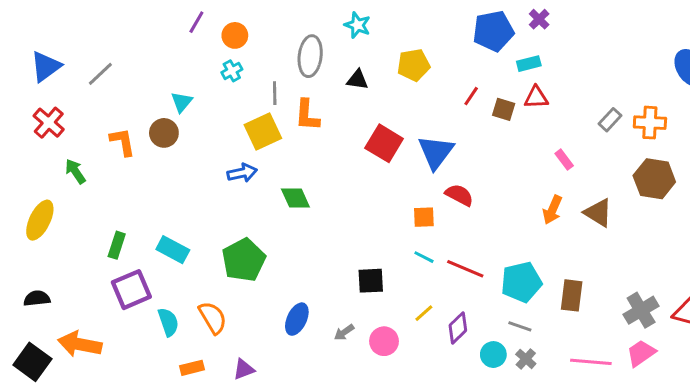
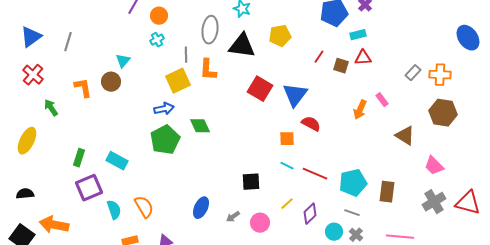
gray line: (100, 74) -> (68, 42), turned -30
black triangle: (357, 80) -> (242, 46), size x1.8
orange arrow: (552, 210) -> (360, 110), moved
green pentagon: (244, 260) -> (165, 140), moved
pink trapezoid: (641, 353) -> (434, 166), moved, turned -100

